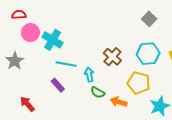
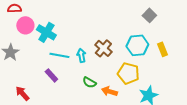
gray square: (149, 19) -> (149, 15), moved
cyan arrow: (89, 75) -> (81, 55), moved

